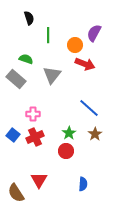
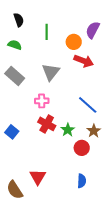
black semicircle: (29, 18) -> (19, 20), moved
green semicircle: (26, 59) -> (15, 45), moved
pink cross: (33, 114) -> (42, 101), moved
red cross: (35, 137) -> (47, 124), moved, turned -36
red circle: (66, 151) -> (82, 148), moved

